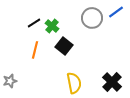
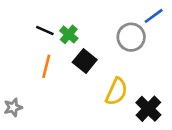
gray circle: (92, 18) -> (131, 37), moved
black line: (34, 23) -> (45, 31), turned 56
yellow semicircle: (74, 83) -> (117, 92), moved, turned 35

